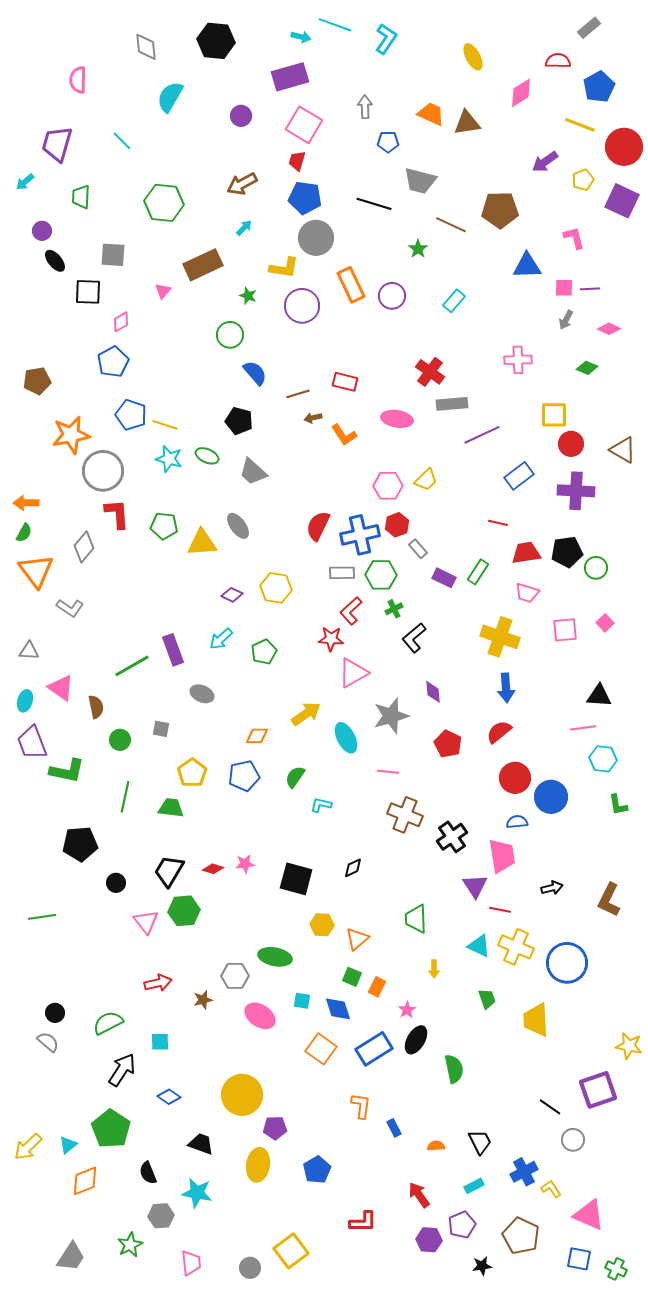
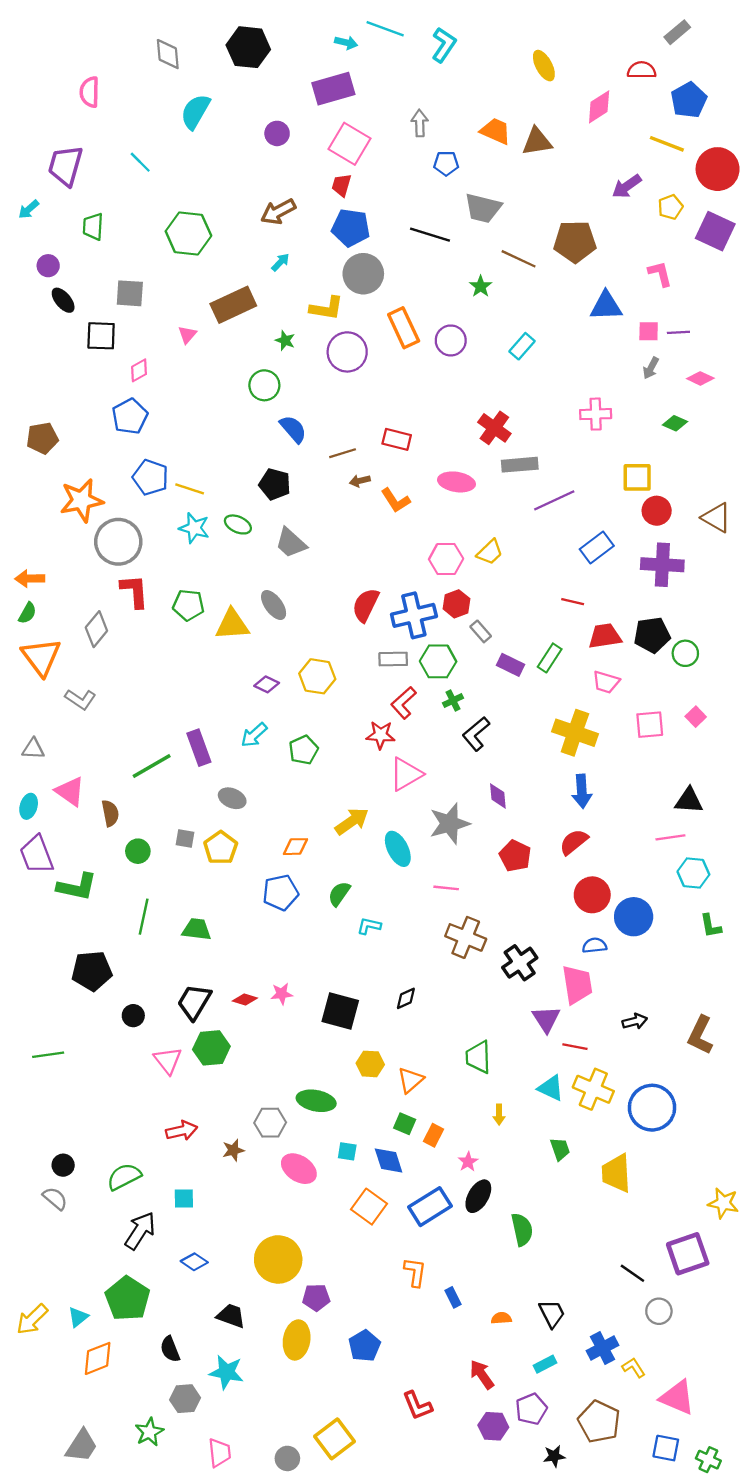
yellow pentagon: (192, 773) -> (221, 848), moved
red L-shape: (363, 1222) -> (417, 1406), turned 68

